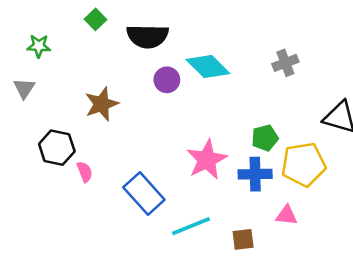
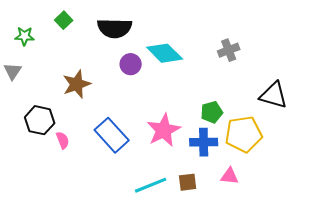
green square: (96, 19) -> (64, 20), moved
blue rectangle: (144, 193) -> (112, 135), moved
brown square: (243, 239) -> (188, 182), moved

